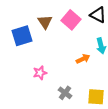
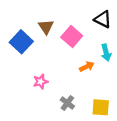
pink square: (71, 20) -> (72, 36), moved
blue square: (22, 36) -> (21, 42), turned -30

